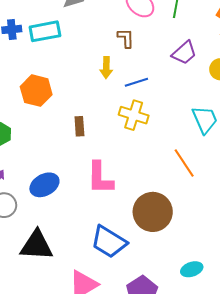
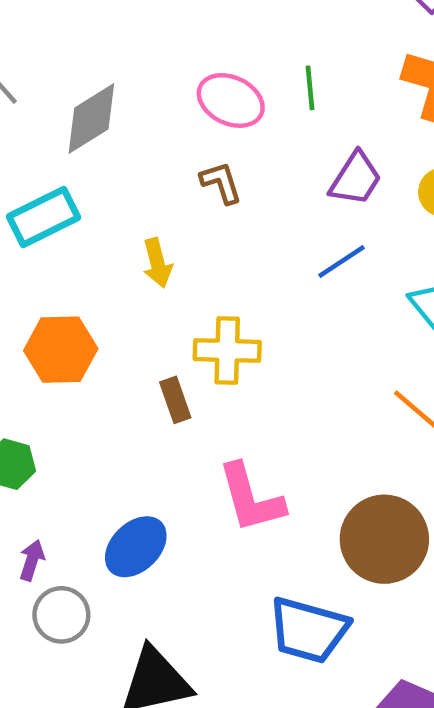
yellow arrow: (106, 68) -> (157, 263), moved
blue line: (136, 82) -> (342, 261), moved
yellow cross: (134, 115) -> (227, 350), moved

